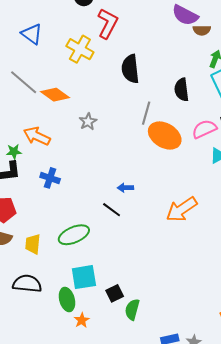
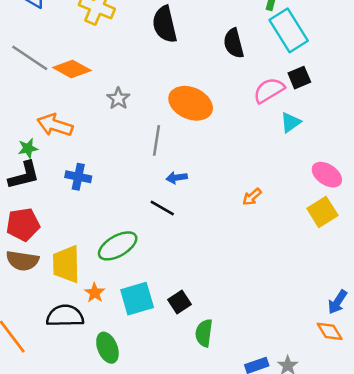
gray line: (146, 113) -> (156, 140), moved
orange ellipse: (165, 136) -> (191, 103), moved
orange arrow: (182, 209) -> (252, 197), size x0.5
yellow trapezoid: (33, 244) -> (66, 264), size x1.4
black square: (115, 293) -> (180, 302), moved
green ellipse: (67, 300) -> (107, 348), moved
orange star: (82, 320) -> (95, 293), moved

